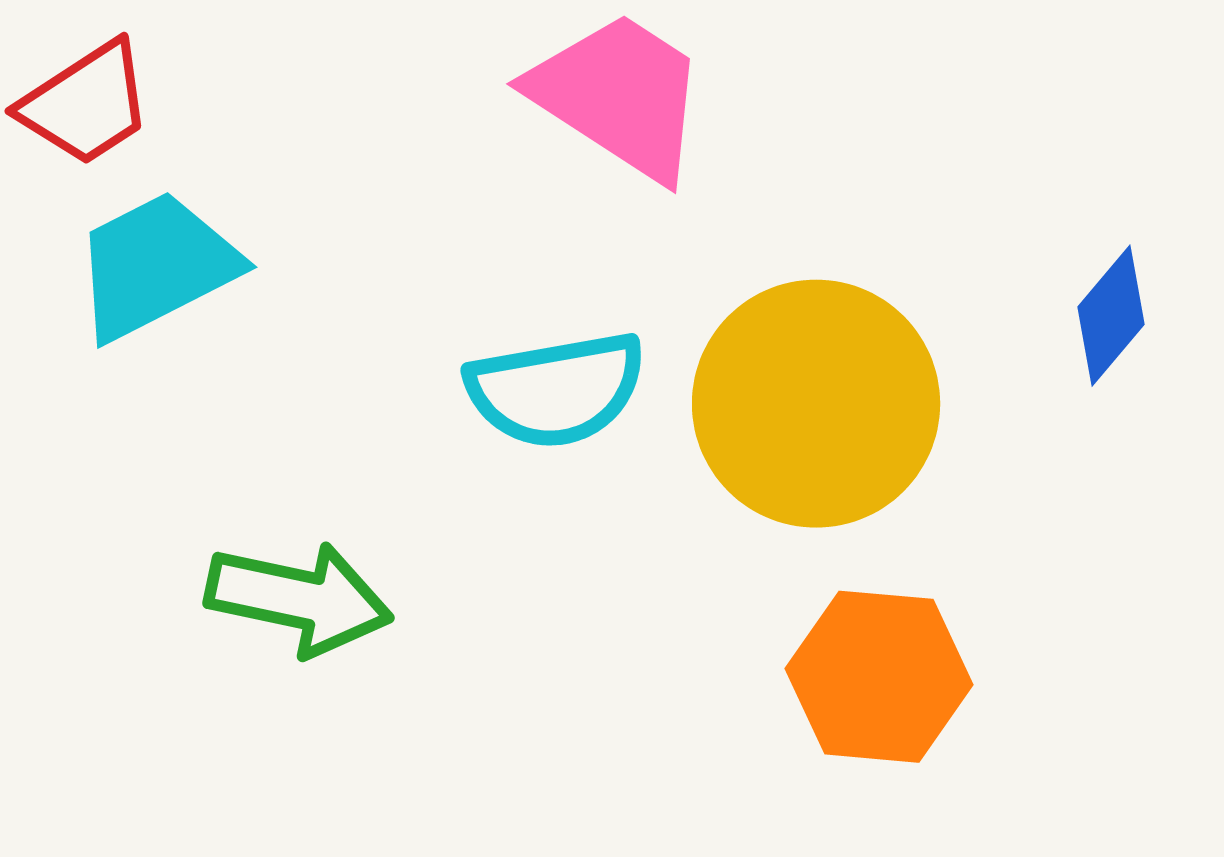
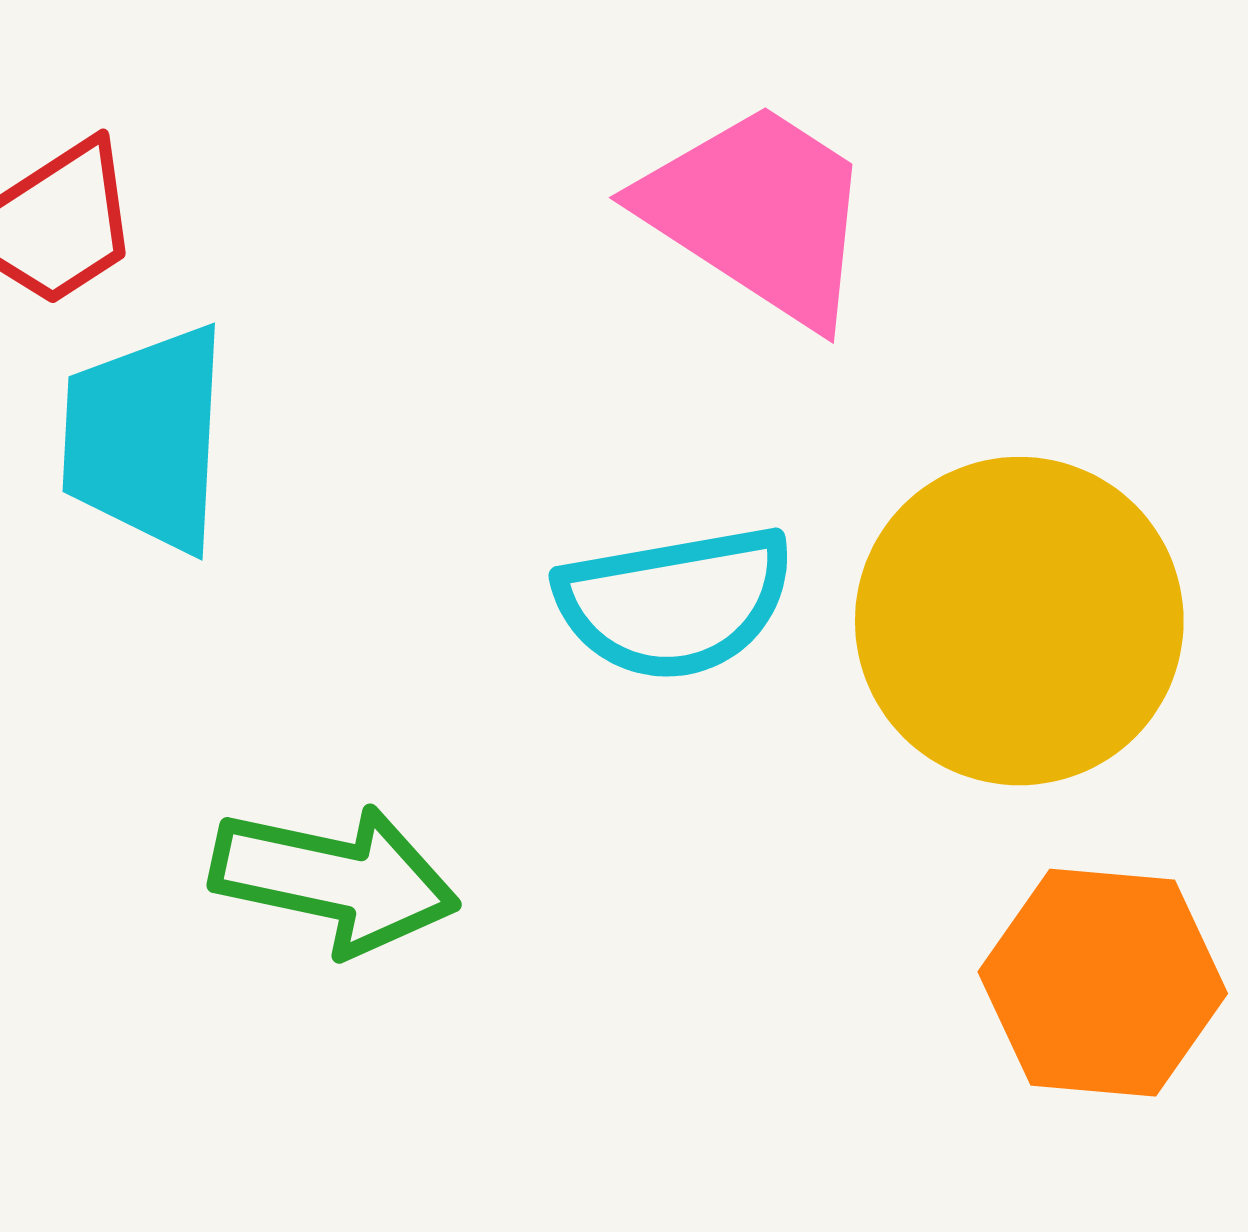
cyan trapezoid: (156, 266) -> (145, 438), turned -60

